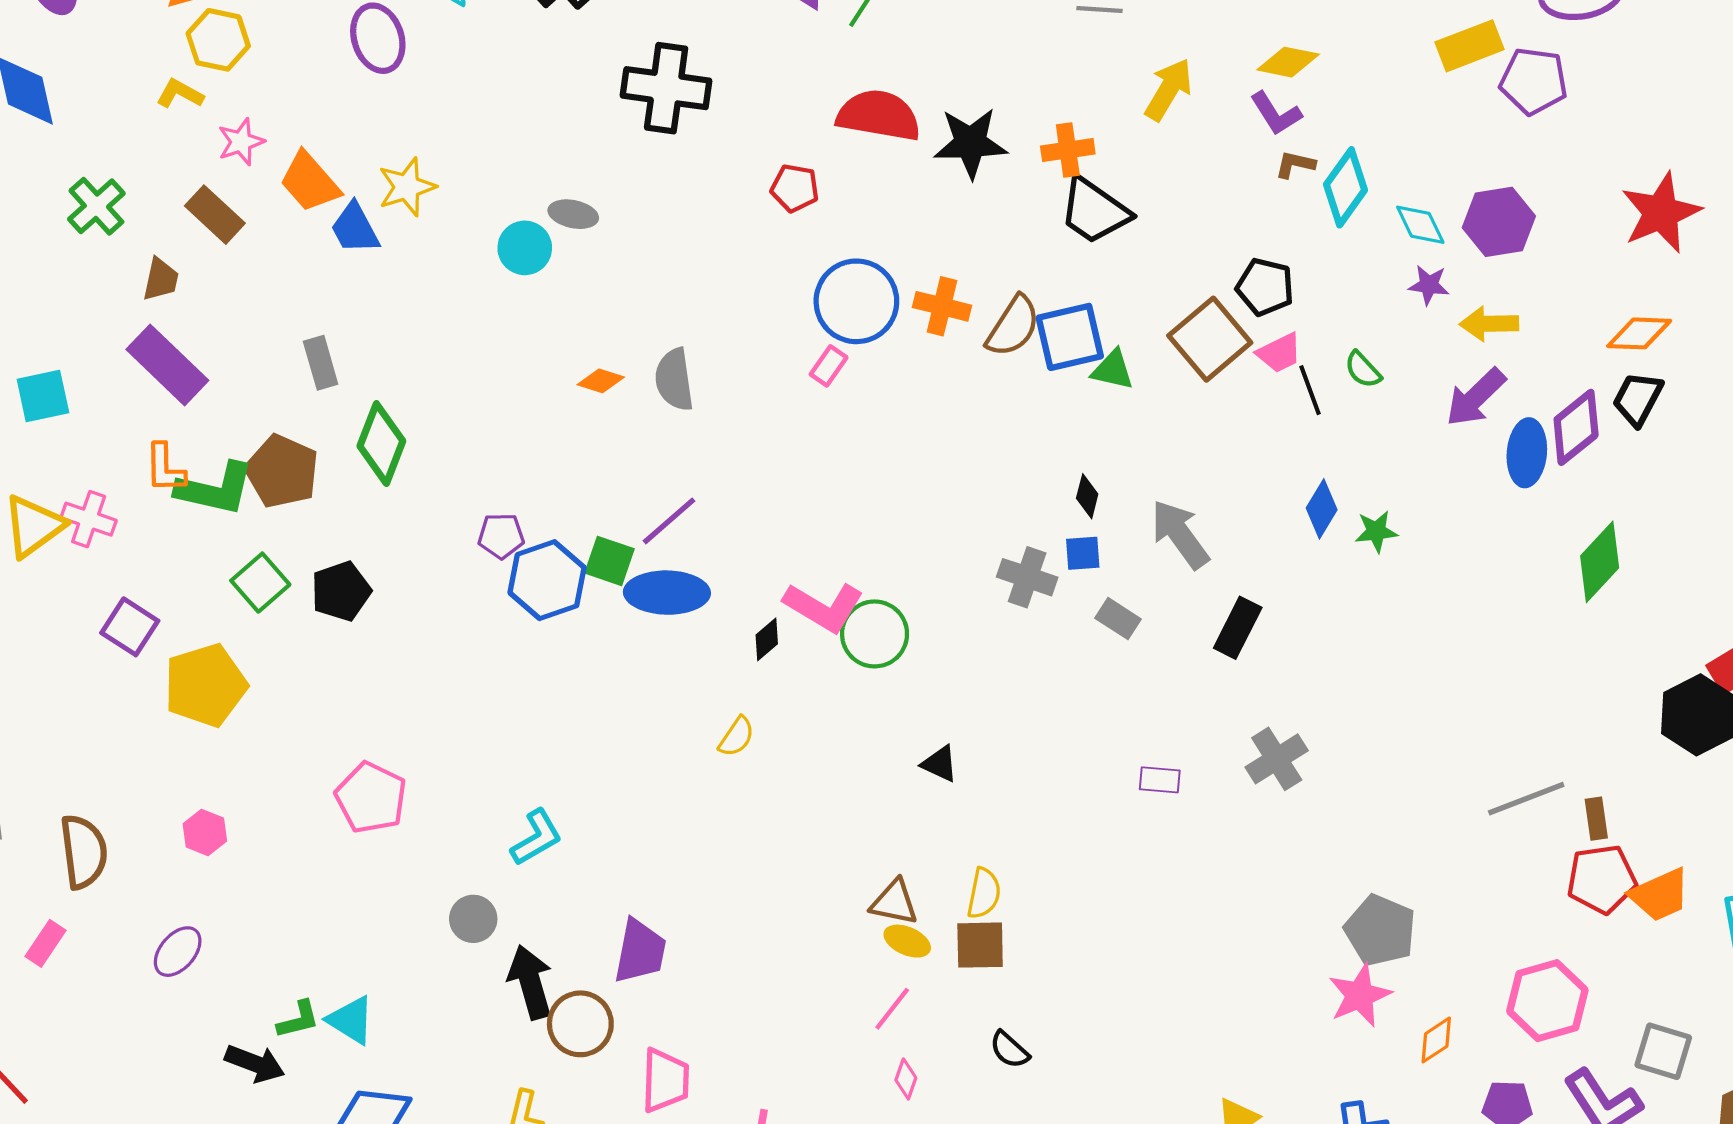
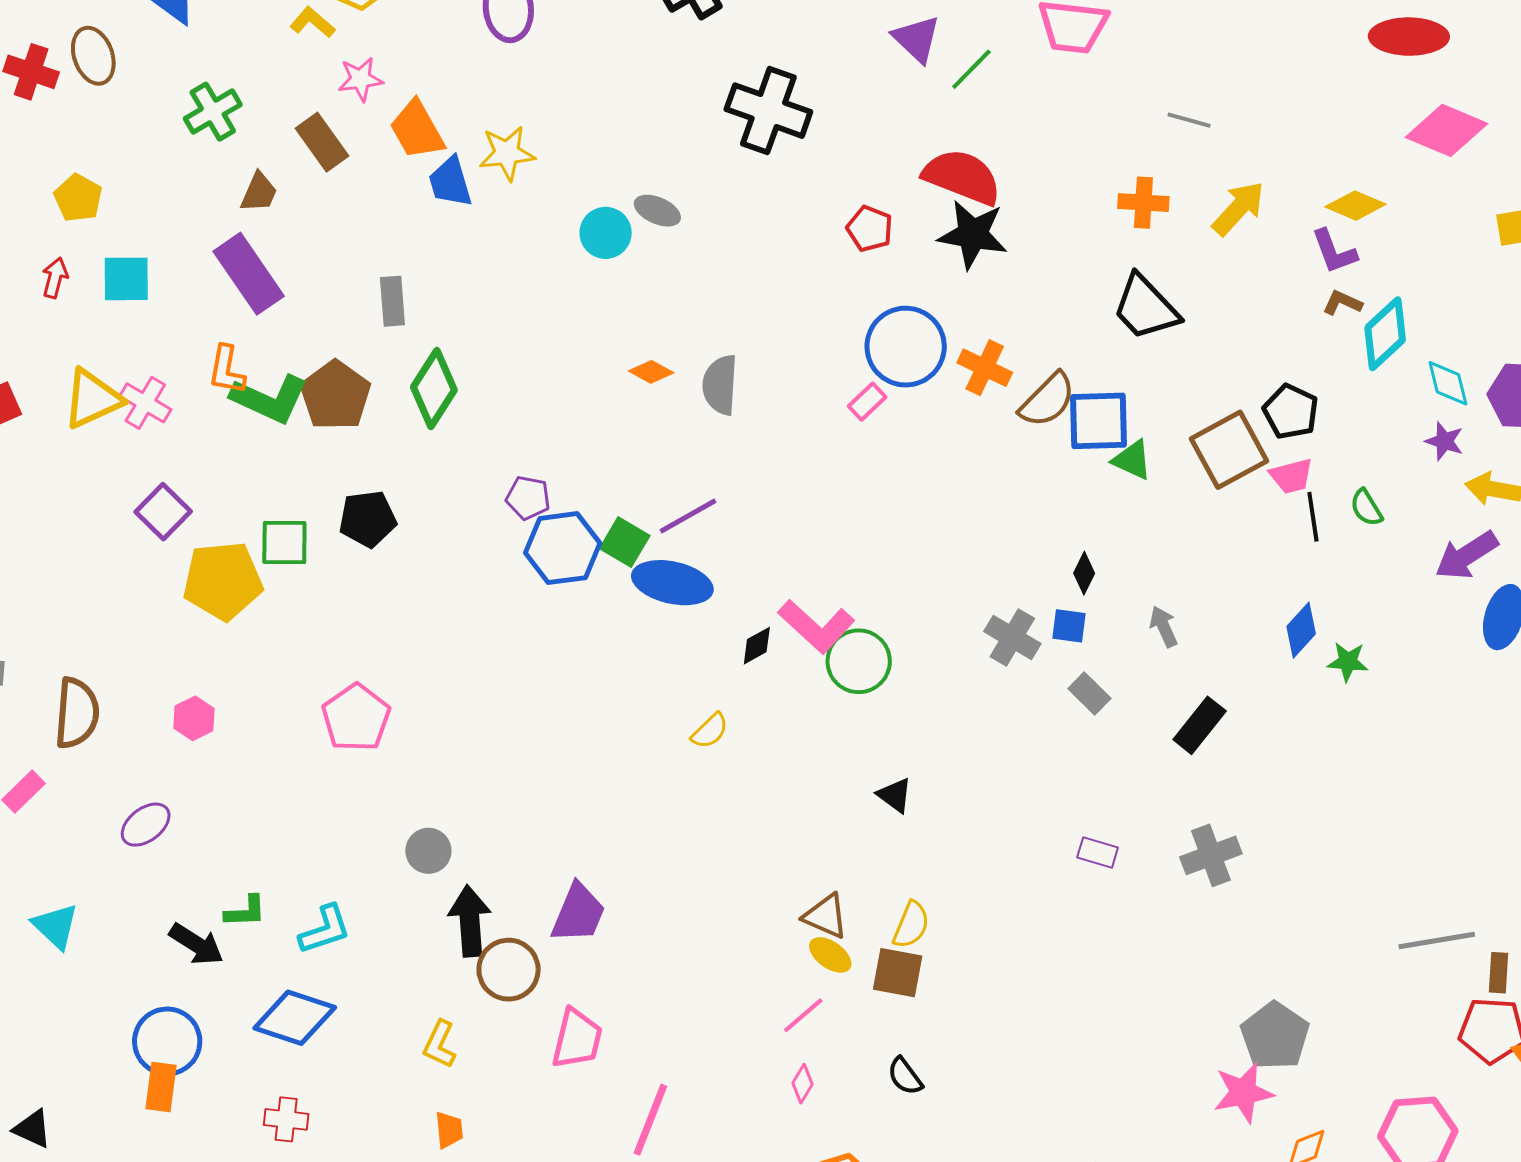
black star: (970, 143) -> (973, 234), moved
orange cross: (1068, 150) -> (1143, 203), moved
gray arrow: (1180, 534) -> (1164, 627), size x0.6
green square: (260, 583) -> (284, 542), moved, turned 30
cyan L-shape: (536, 838) -> (325, 930), moved
cyan triangle: (351, 1020) -> (56, 926), moved

